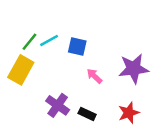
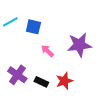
red star: (129, 113) -> (64, 81), moved

